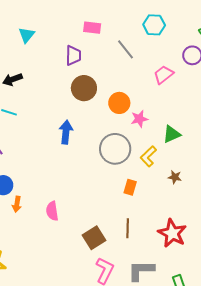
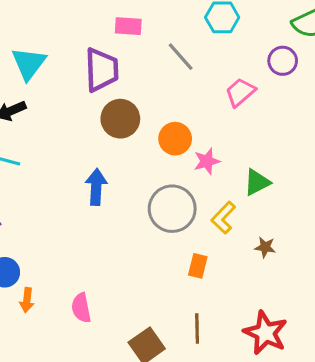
cyan triangle: (27, 35) -> (29, 63), moved, size x1.4
purple trapezoid: (73, 55) -> (102, 70), size x1.4

